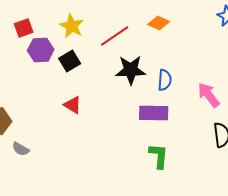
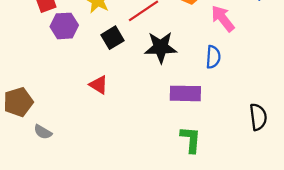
black square: (70, 61) -> (112, 38), moved
blue semicircle: (165, 80) -> (213, 57), moved
pink arrow: (209, 95) -> (223, 18), moved

